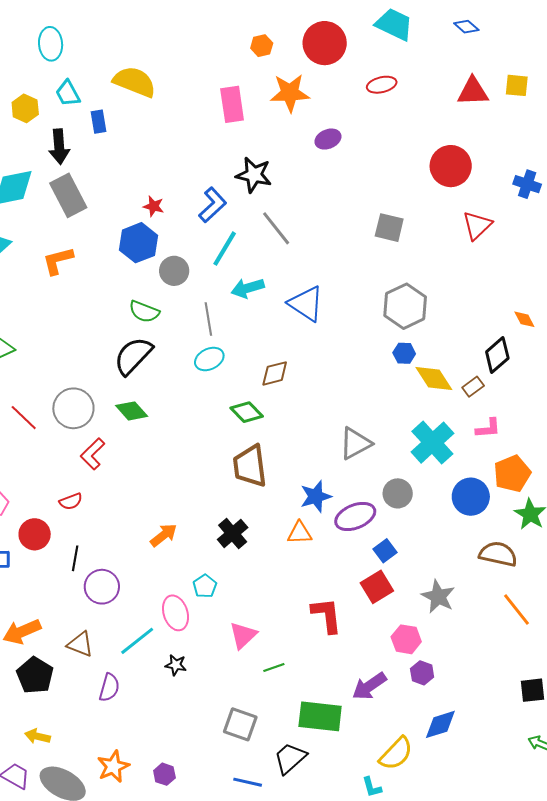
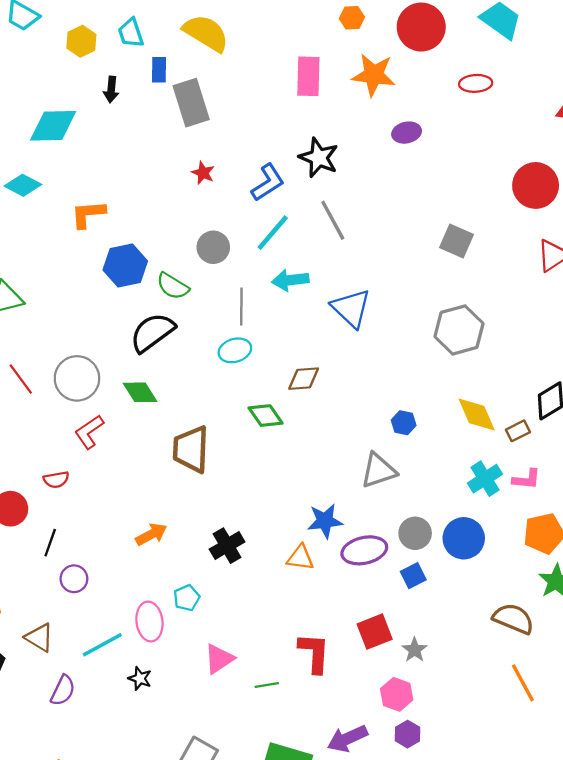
black arrow: (59, 147) -> (111, 90), size x0.7
gray rectangle: (68, 195) -> (191, 103), moved
blue hexagon: (138, 243) -> (125, 266), moved
blue hexagon: (404, 353) -> (404, 423), moved
cyan cross: (432, 443) -> (485, 479), moved, size x0.7
brown trapezoid: (250, 466) -> (191, 449), moved
blue circle: (471, 497) -> (464, 538), moved
blue square: (385, 551) -> (413, 576), moved
purple circle: (102, 587) -> (74, 579), size x0.7
gray star: (438, 596) -> (415, 650), moved, size x0.7
green line: (274, 668) -> (267, 685), moved

